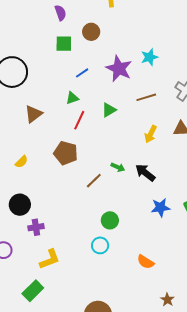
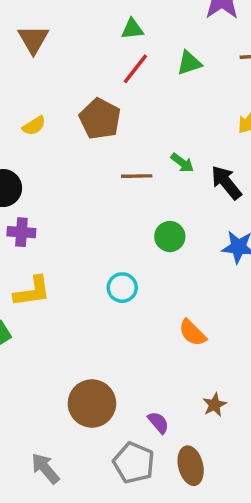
brown triangle: (33, 114) -> (33, 39), moved, turned -36
yellow semicircle: (21, 162) -> (34, 126), moved
brown line: (94, 181) -> (137, 176), turned 30
green circle: (110, 220) -> (170, 237), moved

